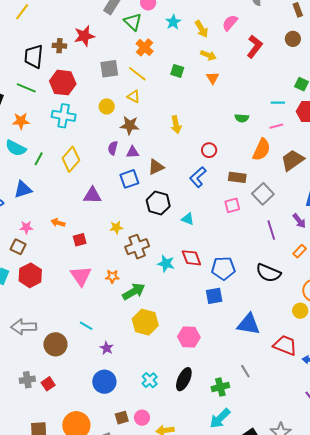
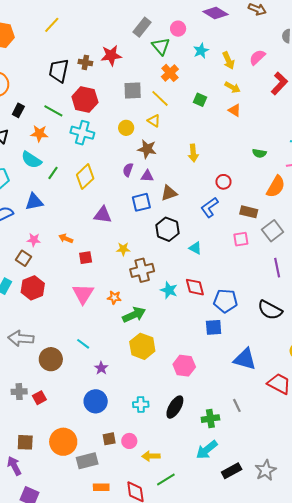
orange triangle: (213, 78) -> (235, 110), turned -32
green line: (26, 88) -> (53, 111), moved
cyan cross: (150, 380) -> (141, 404), turned 35

